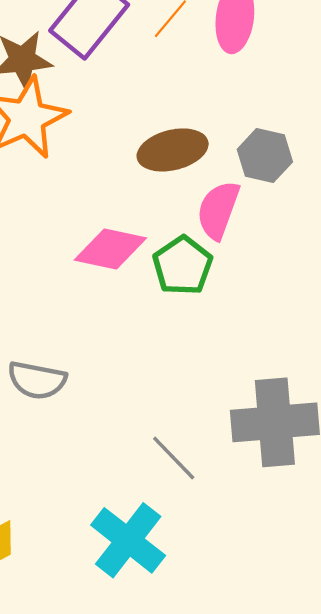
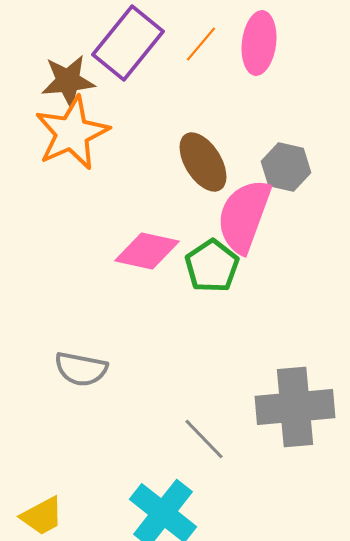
brown ellipse: (173, 150) -> (203, 162), turned 72
pink semicircle: (218, 210) -> (244, 216), size x1.4

